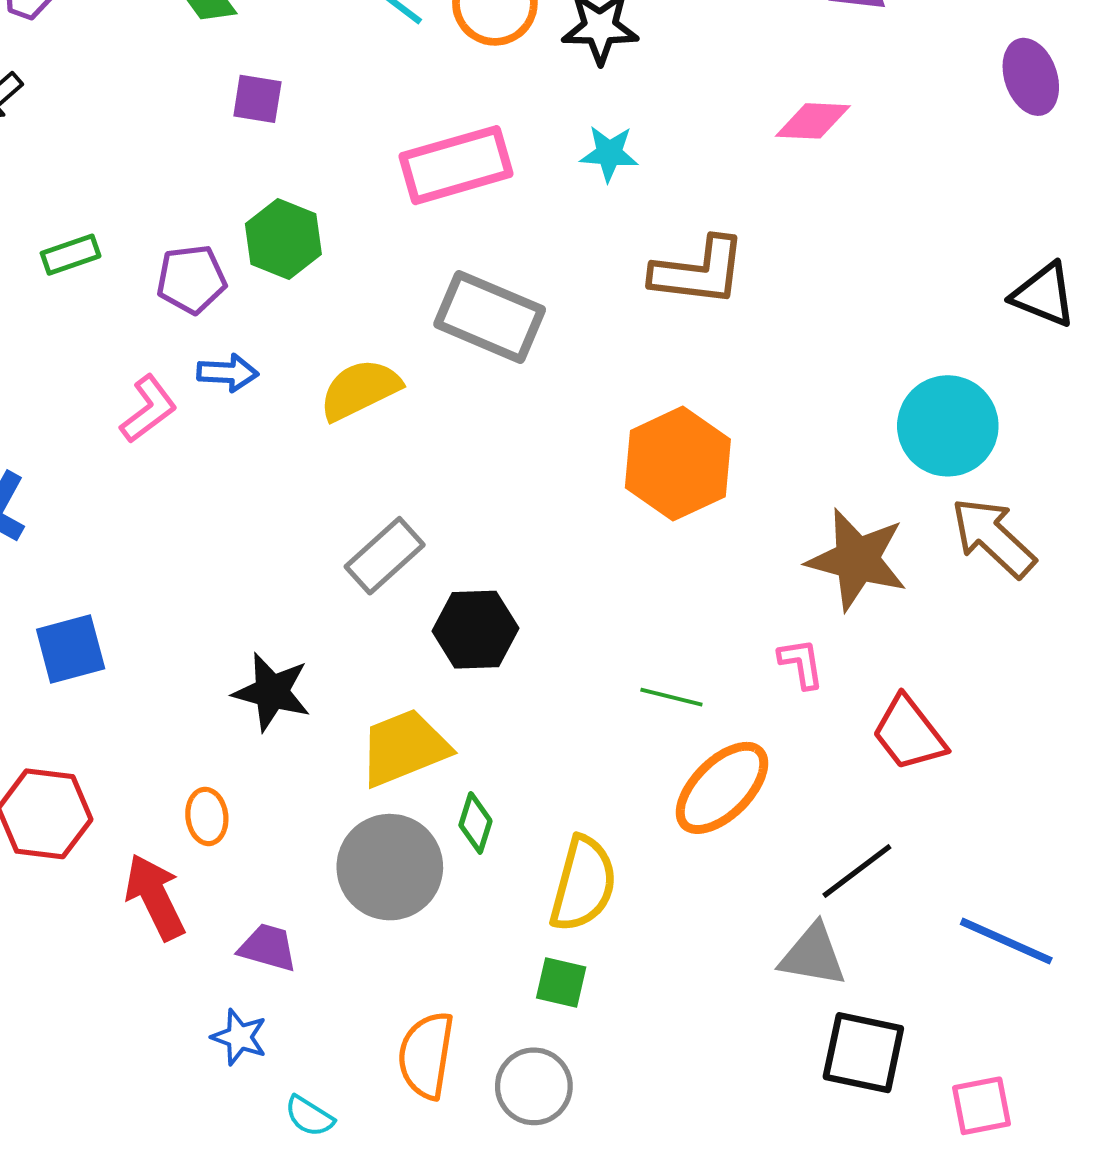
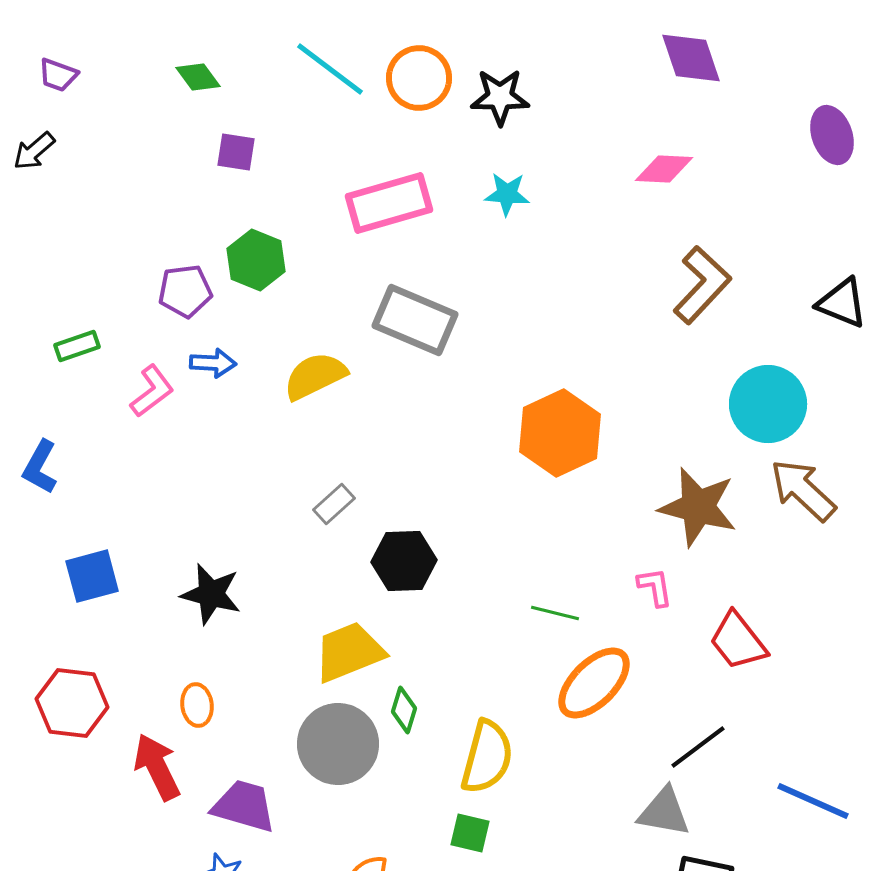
green rectangle: (71, 255) -> (77, 346), moved
brown L-shape: (699, 271) -> (702, 285), moved, turned -54
gray rectangle: (385, 556) -> (334, 504), size x0.7
black star: (272, 692) -> (211, 594), moved
purple trapezoid: (268, 948) -> (244, 806), size x1.4

